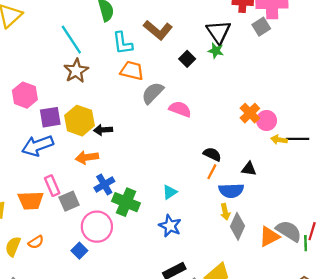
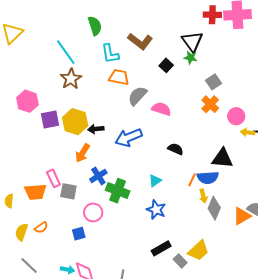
gray square: (261, 27) -> (214, 82), moved
orange cross: (250, 113) -> (210, 104), moved
blue arrow: (38, 146) -> (129, 138), moved
black semicircle: (212, 154) -> (176, 149), moved
orange arrow: (87, 157) -> (83, 153), turned -48
black triangle: (249, 169) -> (222, 158), size x1.6
orange line: (212, 172) -> (192, 180), moved
gray square: (69, 201) -> (68, 191), turned 36
pink circle: (97, 227) -> (93, 212), size x0.7
blue square: (79, 251) -> (79, 234), turned 32

